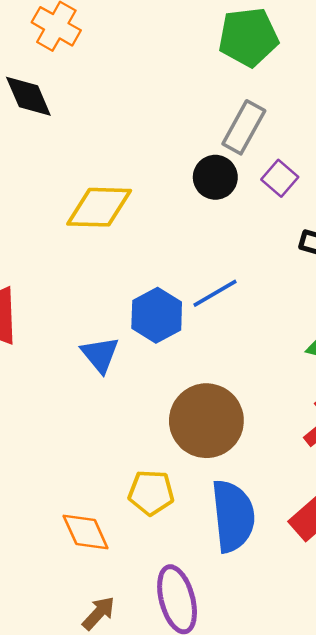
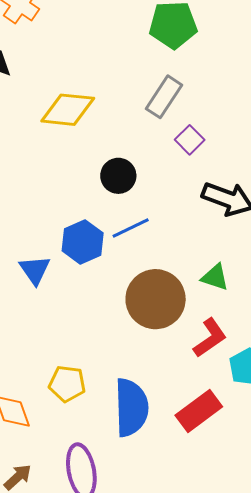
black circle: (215, 177) -> (118, 176), moved
yellow diamond: (99, 207) -> (68, 110), moved
brown circle: (206, 421) -> (156, 299), moved

